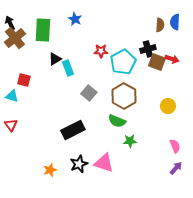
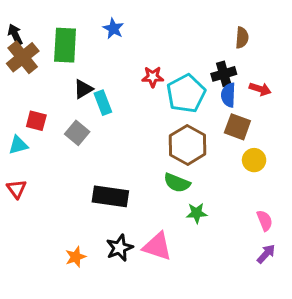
blue semicircle: (175, 22) -> (228, 95), moved
brown square: (157, 62) -> (237, 127), moved
gray square: (89, 93) -> (77, 133), moved
cyan triangle: (12, 96) -> (18, 145), turned -32
black rectangle: (73, 130) -> (110, 196), turned 35

